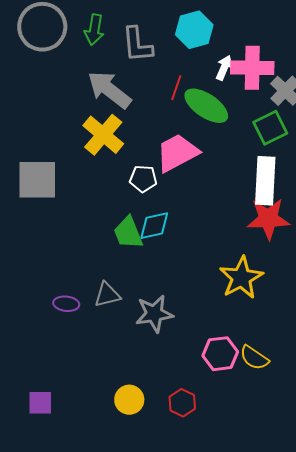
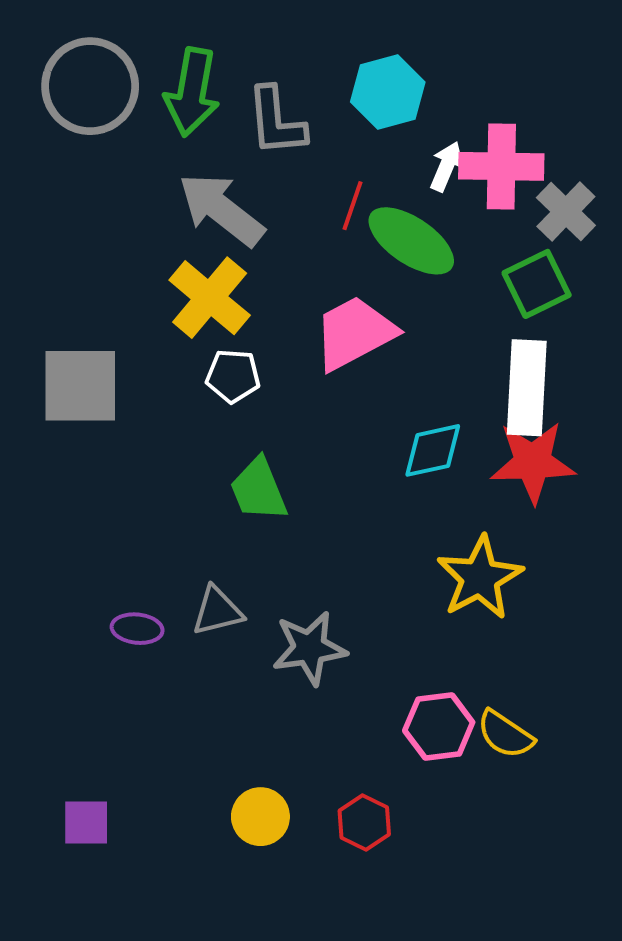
green arrow: (94, 30) -> (192, 92), size x1.4
white pentagon: (143, 179) -> (233, 376), moved
cyan diamond: (154, 226) -> (433, 450), moved

